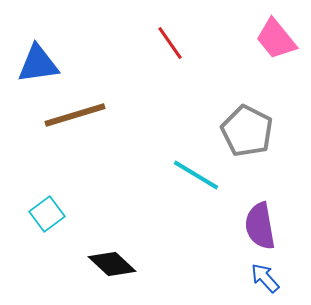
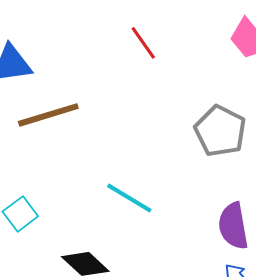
cyan line: (196, 175) -> (129, 198), moved

